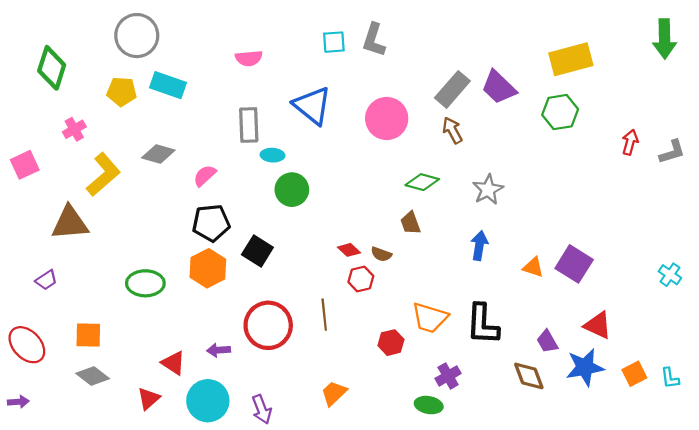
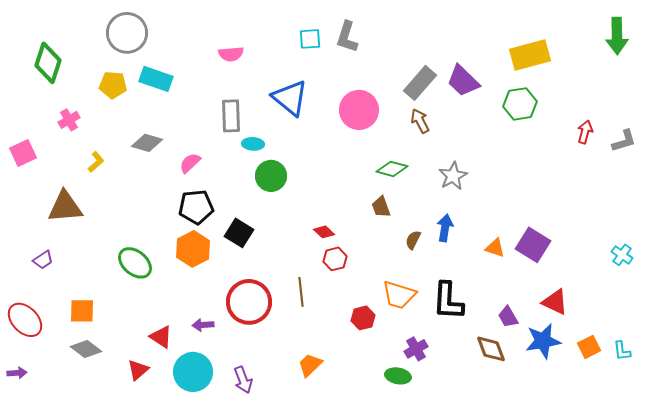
yellow L-shape: (103, 175) -> (96, 162), size x0.5
brown semicircle: (381, 254) -> (413, 240), moved, turned 96
green ellipse: (145, 283) -> (135, 263), turned 40

